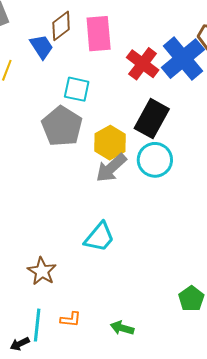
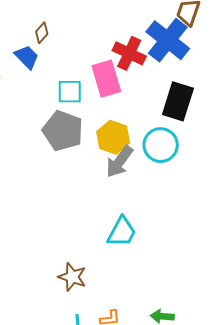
brown diamond: (61, 26) -> (42, 33), size x0.7
pink rectangle: (99, 34) -> (106, 79), moved
black rectangle: (152, 119) -> (178, 101), moved

